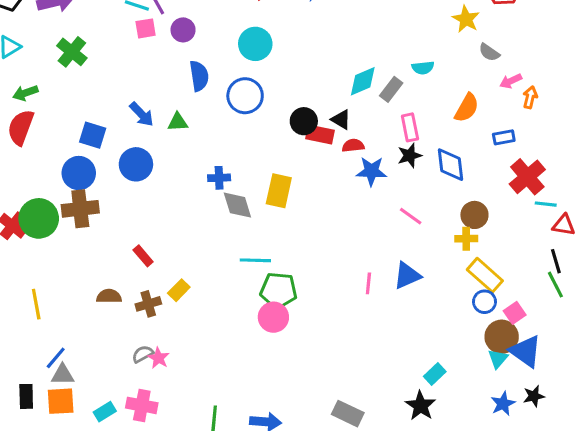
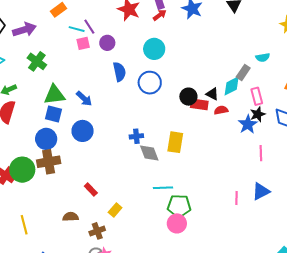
cyan diamond: (363, 81) -> (232, 86), moved
green triangle: (178, 122) -> (54, 95), moved, size x1.6
blue star: (371, 171) -> (248, 124), moved, turned -30
pink line: (411, 216) -> (261, 153), turned 56
brown cross: (148, 304) -> (97, 231), moved

